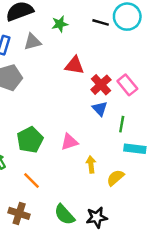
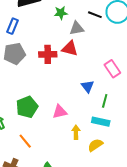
gray triangle: (33, 42) -> (77, 28), moved
red cross: (101, 85) -> (48, 54), moved, turned 36
cyan rectangle: (135, 149) -> (101, 122), moved

